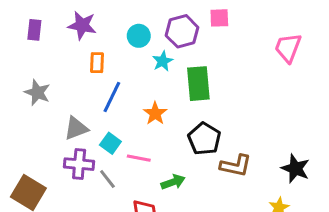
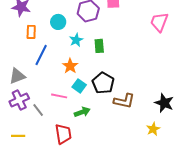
cyan circle: (139, 36) -> (58, 22), moved
cyan star: (163, 61) -> (76, 40), moved
green rectangle: (198, 84) -> (99, 46), size x0.6
cyan square: (110, 143) -> (79, 86), moved
purple cross: (79, 164) -> (19, 100), turned -30

